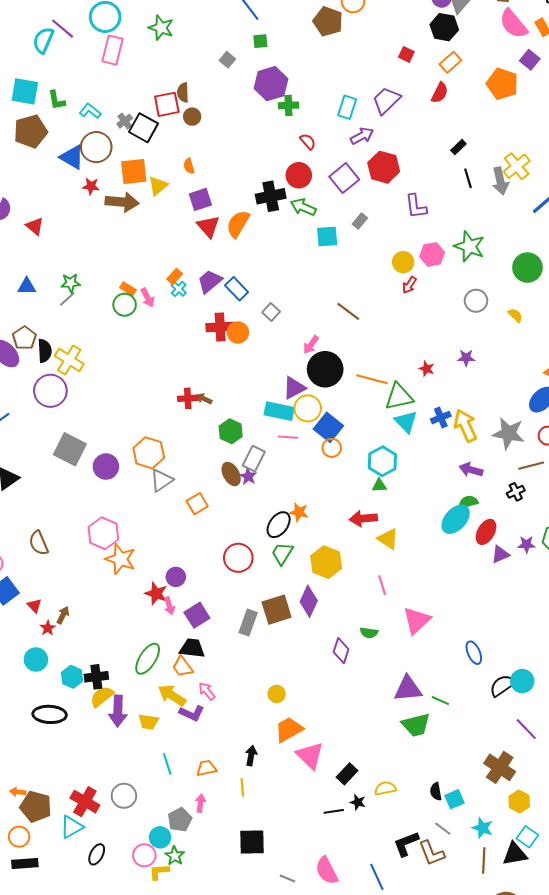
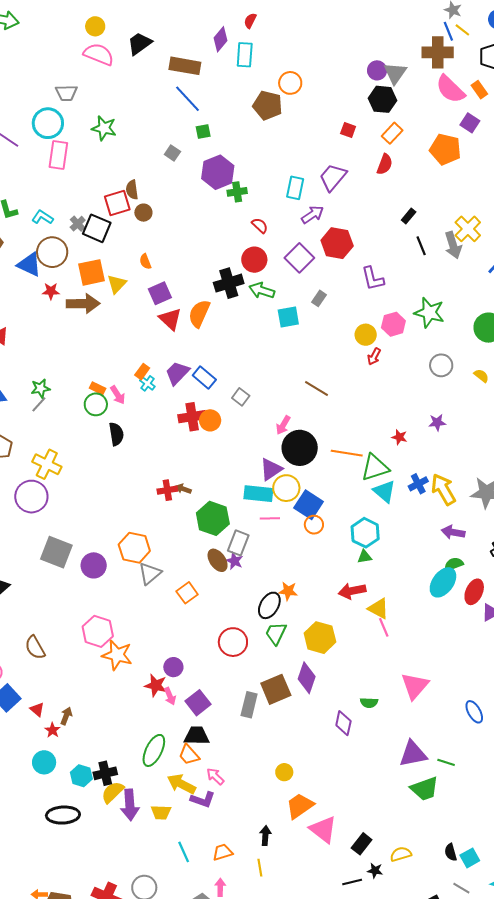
black semicircle: (45, 351) -> (116, 434), moved
green hexagon: (231, 431) -> (213, 518), size x1.4
pink line: (382, 585) -> (384, 627), moved

